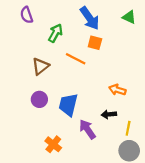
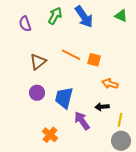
purple semicircle: (27, 15) -> (25, 24), moved
green arrow: (55, 33) -> (55, 16), moved
orange square: (95, 43) -> (94, 60), moved

